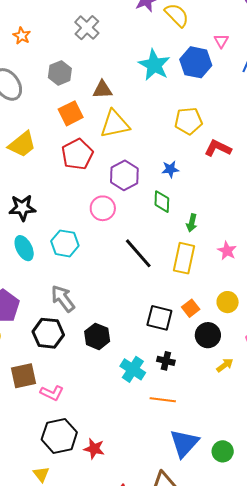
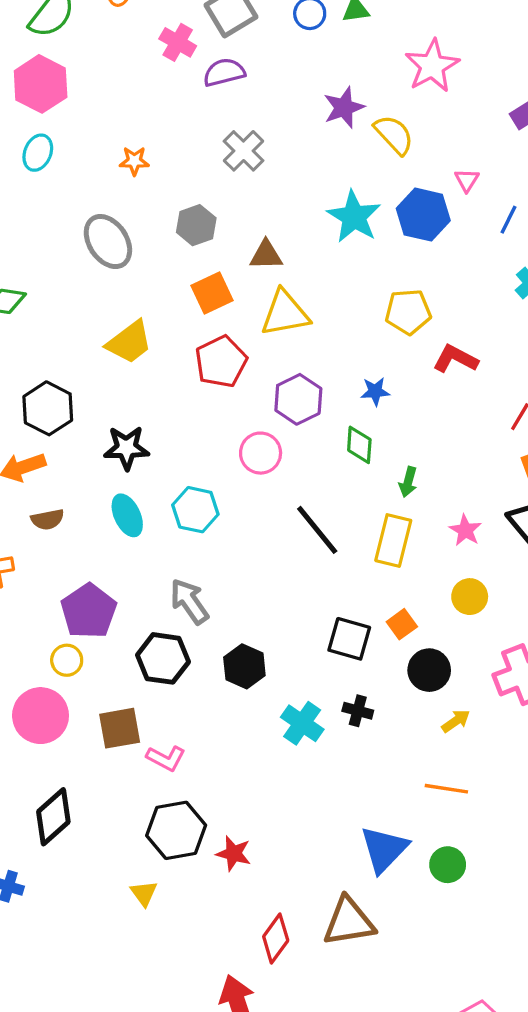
orange star: (22, 36) -> (134, 161), turned -30
yellow circle: (228, 302) -> (470, 597), moved
orange line: (163, 400) -> (446, 789), moved

